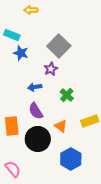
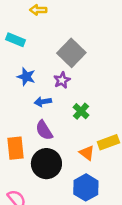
blue star: (21, 53) -> (26, 77), moved
orange triangle: (61, 126) -> (87, 153), moved

